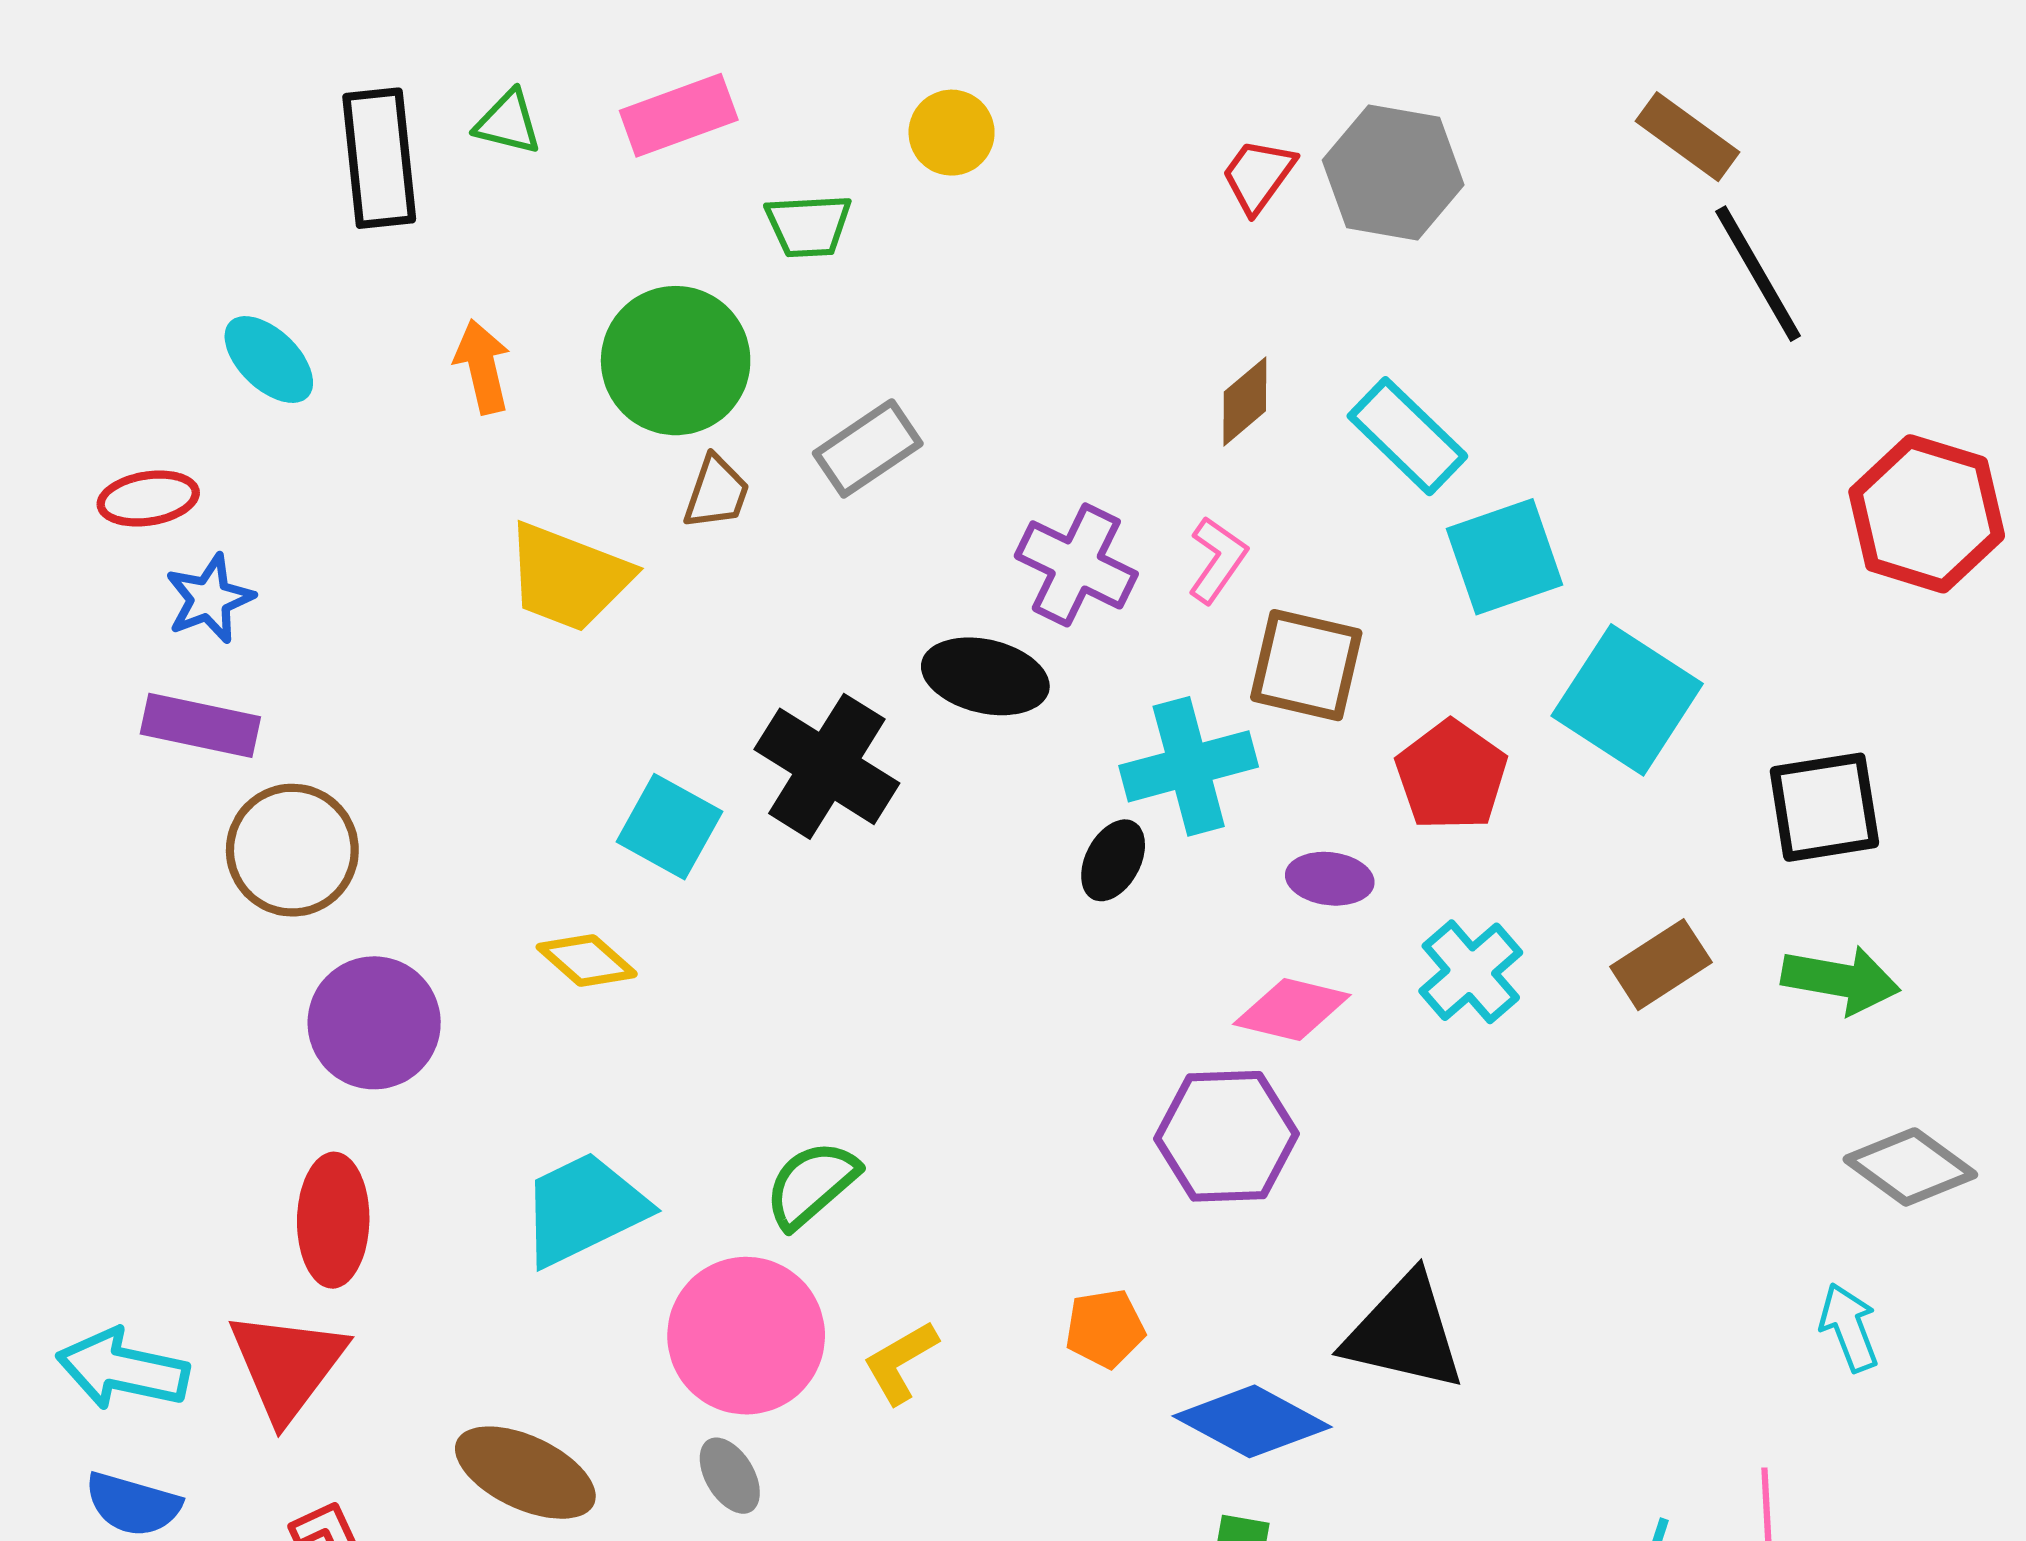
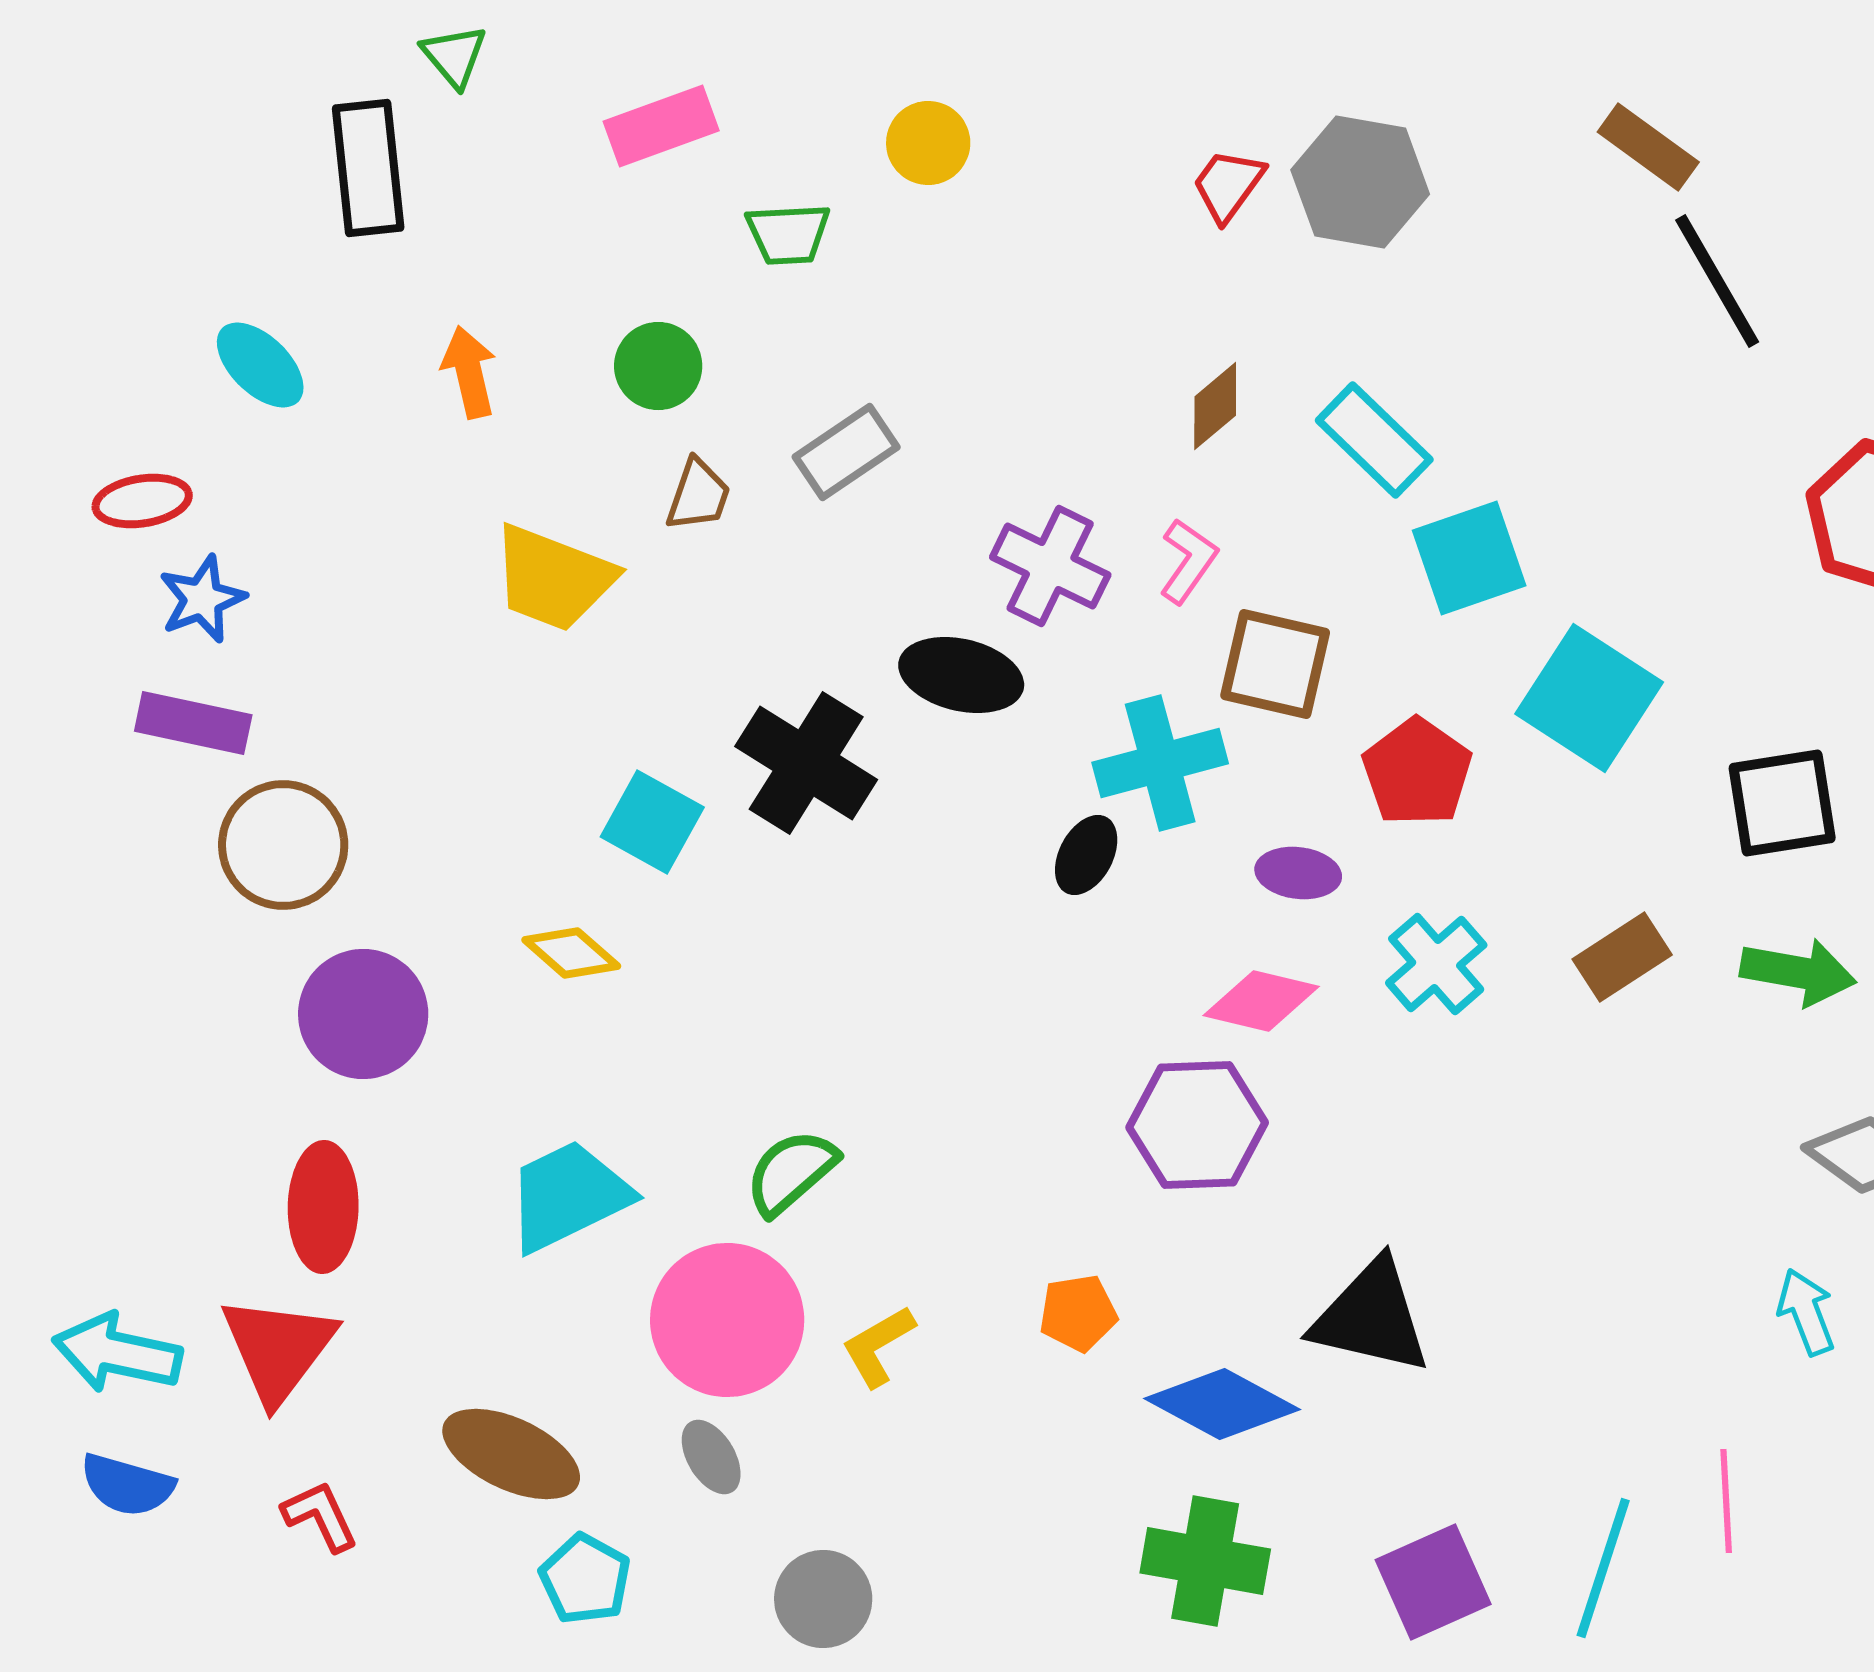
green triangle: (508, 122) -> (454, 56), moved, turned 36
green circle: (676, 361) -> (658, 366), size x0.6

